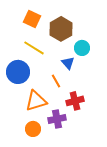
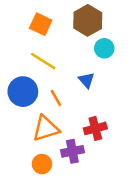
brown hexagon: (61, 29) -> (88, 20), moved
cyan circle: (82, 48) -> (104, 48), moved
orange line: (56, 81) -> (56, 98), moved

